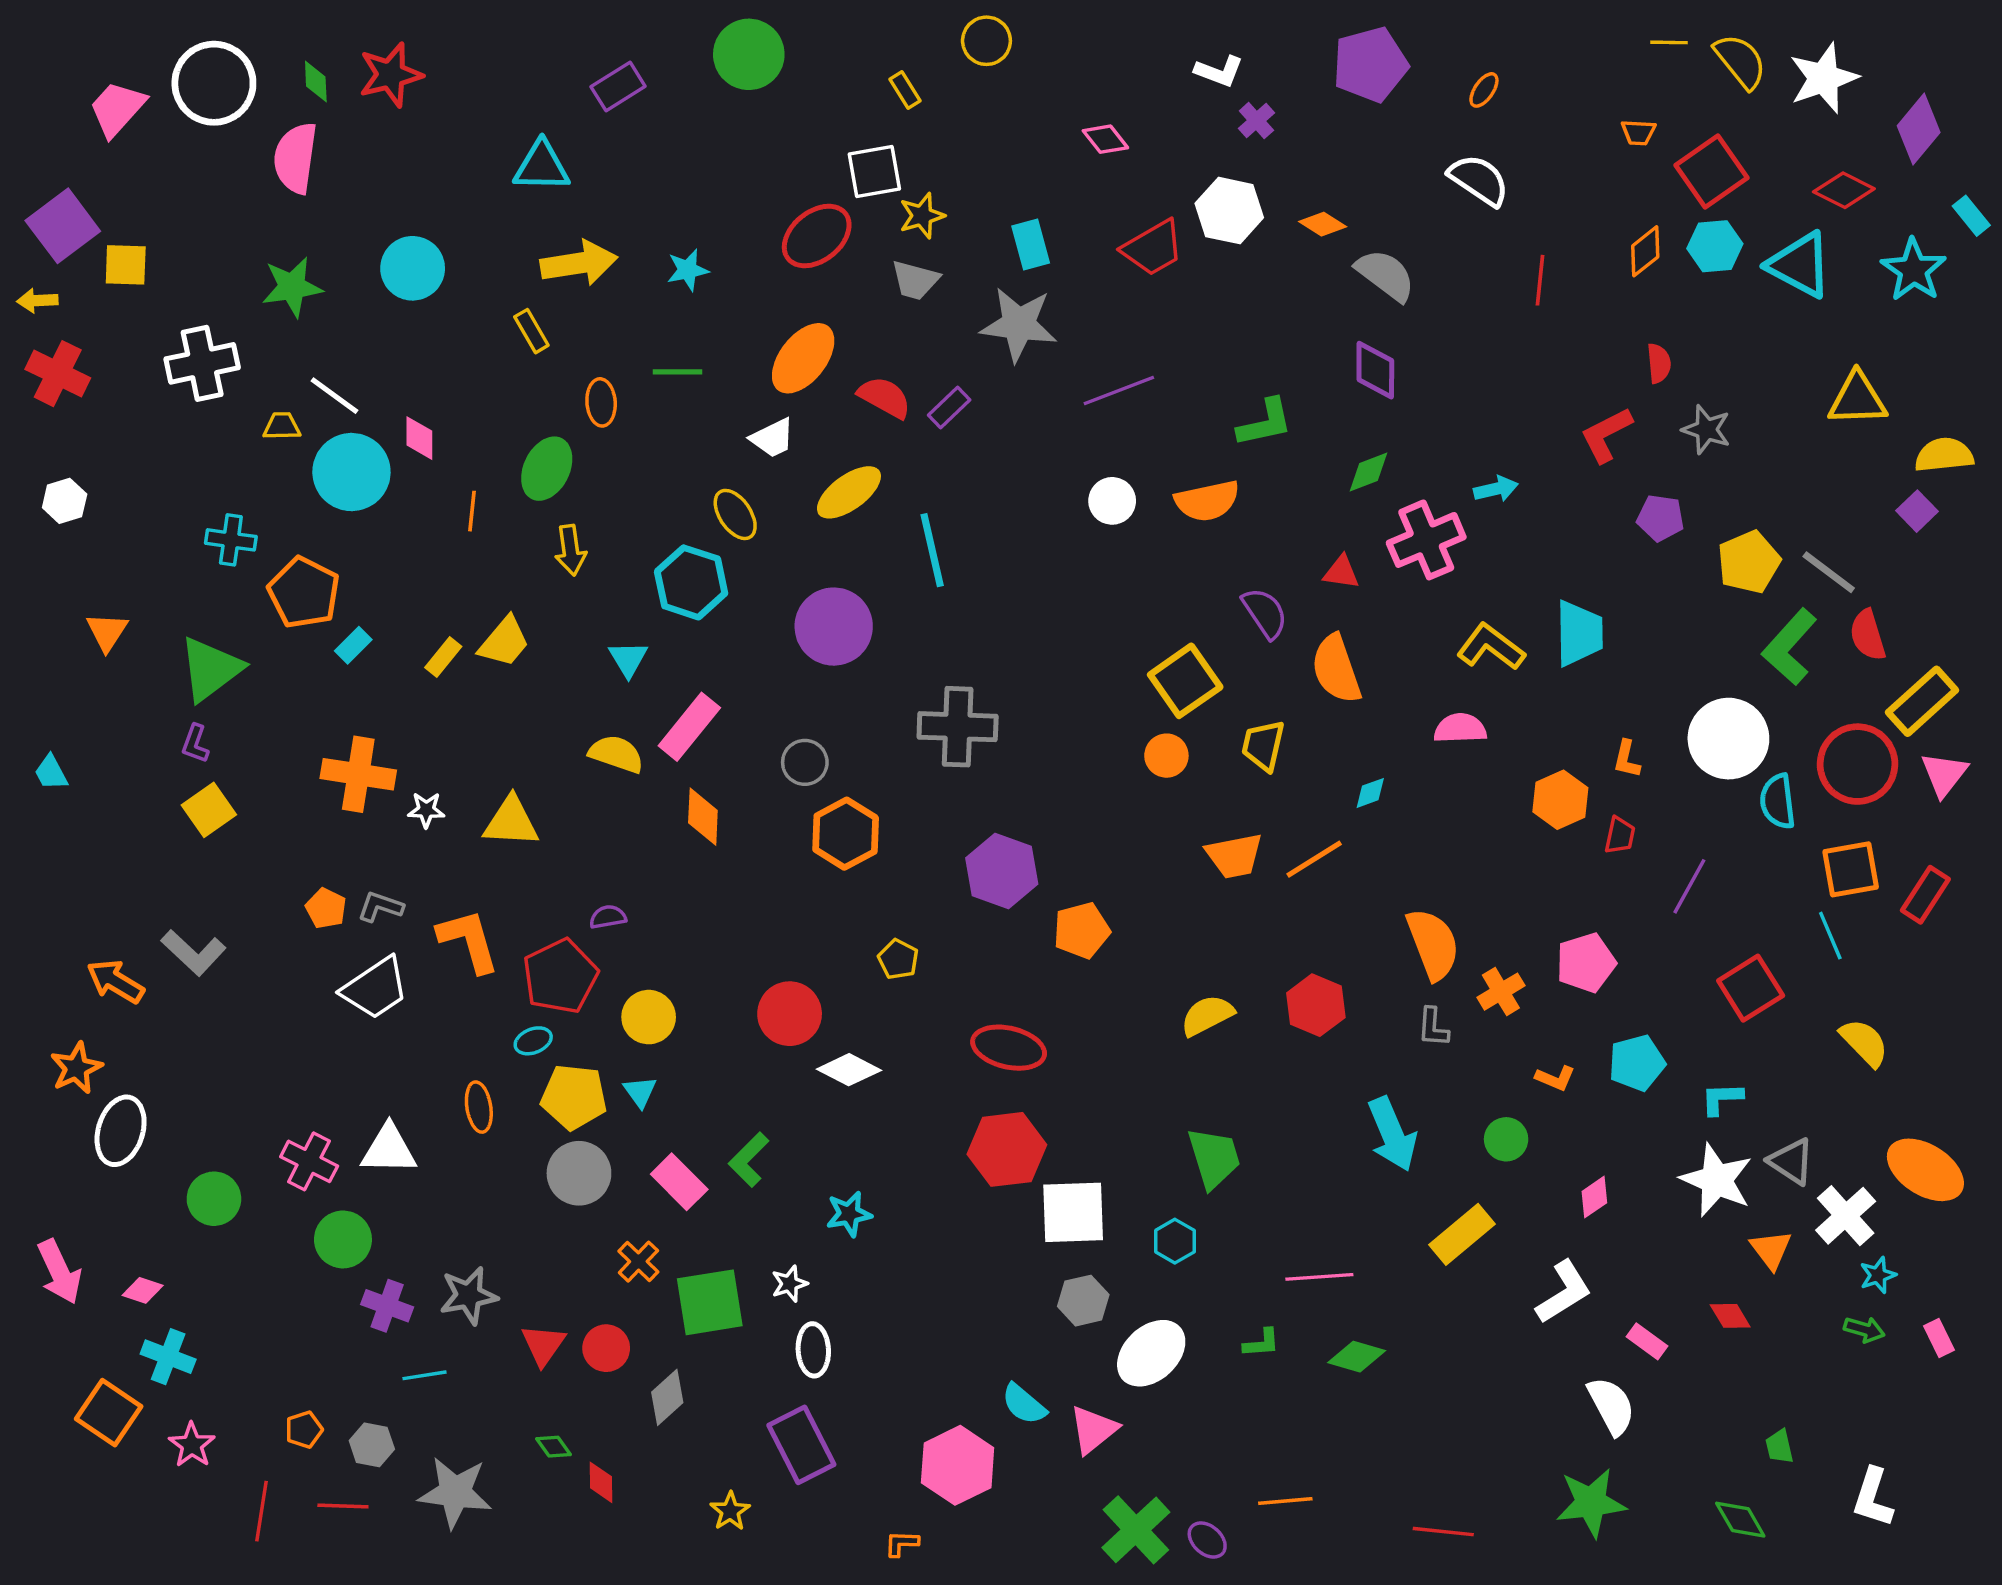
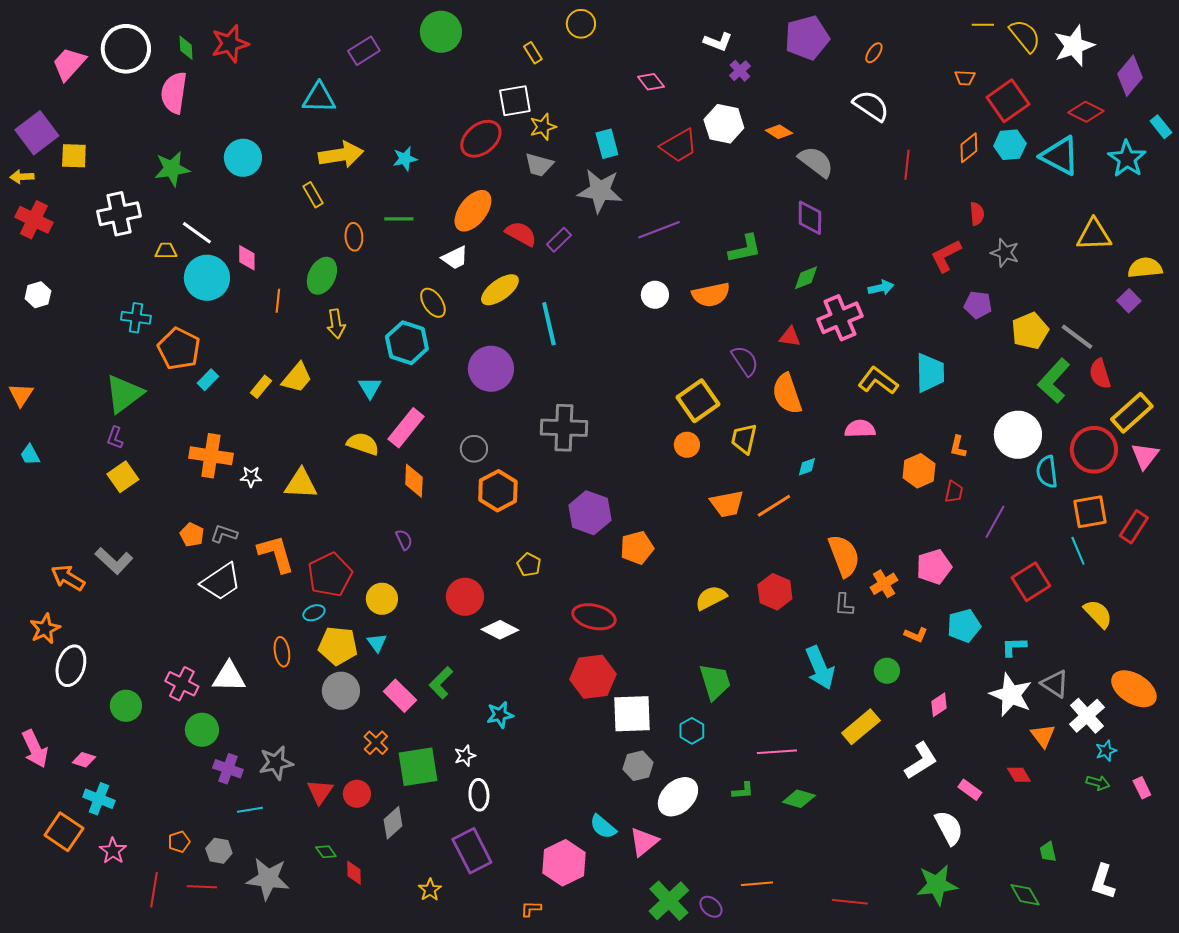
orange triangle: (107, 632) -> (21, 395), moved
purple semicircle: (608, 917) -> (404, 540), moved, turned 75

